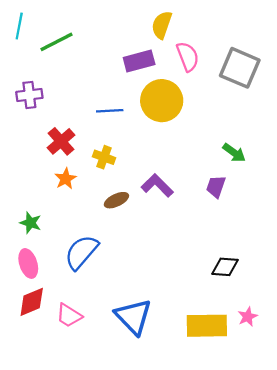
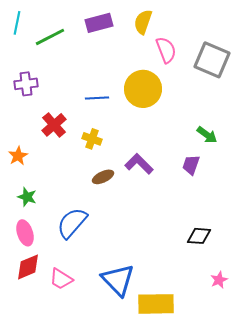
purple rectangle: (139, 61) -> (99, 23), moved
orange star: (66, 179) -> (18, 156), moved
yellow rectangle: (207, 326) -> (156, 304), moved

